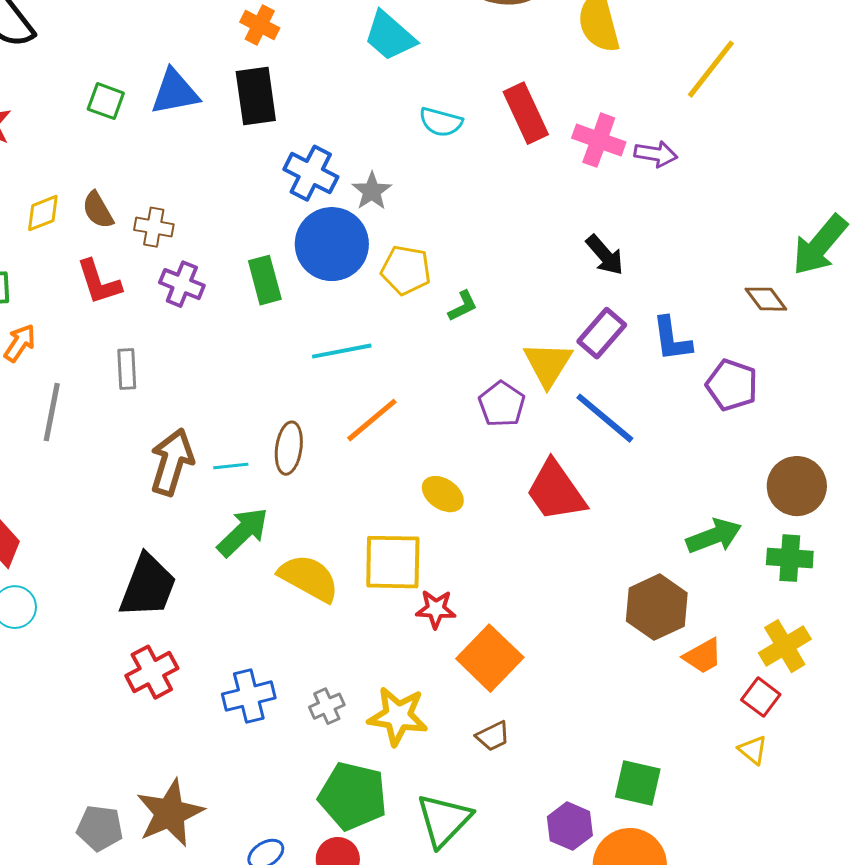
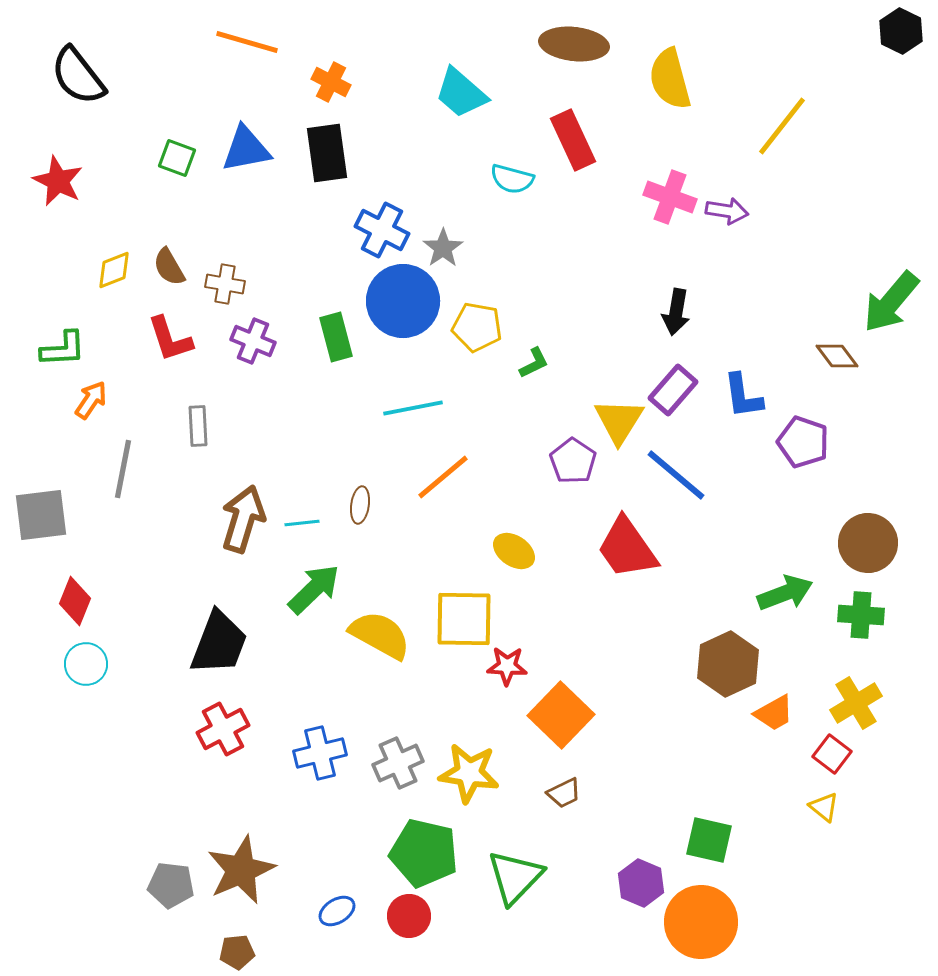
red rectangle: (526, 113) -> (573, 140), moved
black arrow: (605, 255) -> (676, 312), turned 51
brown ellipse: (289, 448) -> (360, 505), size x0.7
gray cross: (327, 706) -> (398, 763), size x1.4

